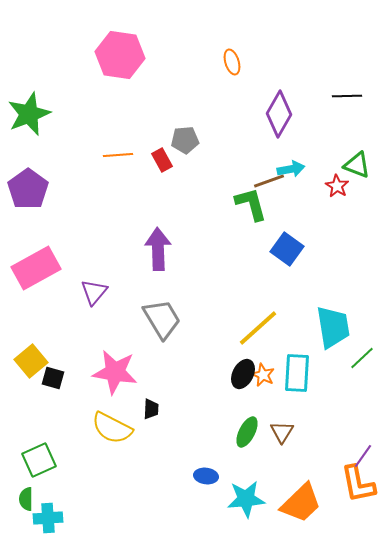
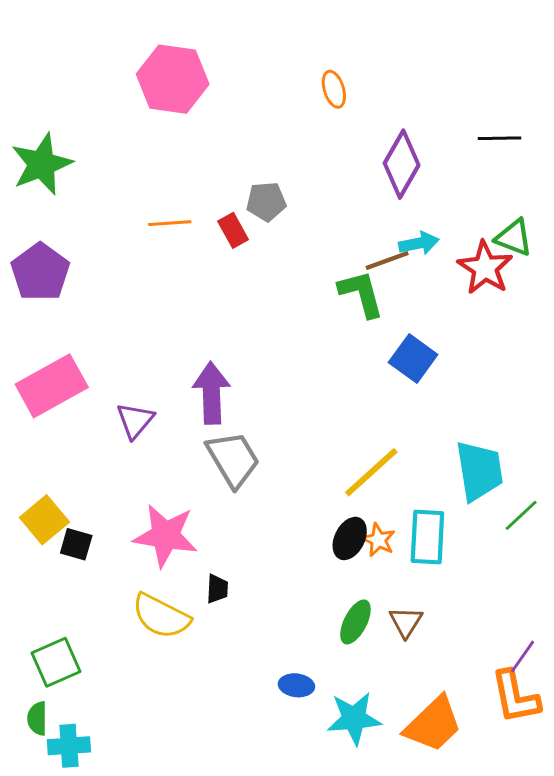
red star: (337, 186) -> (485, 268), size x1.6
purple arrow: (158, 249) -> (211, 393), moved

